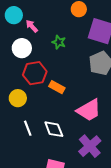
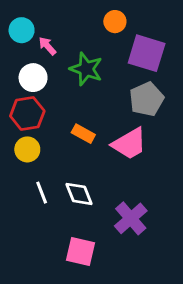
green star: (59, 42) -> (86, 69), size x1.6
red hexagon: (35, 73) -> (27, 114), moved
pink trapezoid: (89, 110) -> (129, 144), moved

